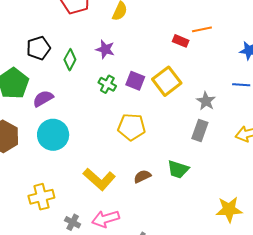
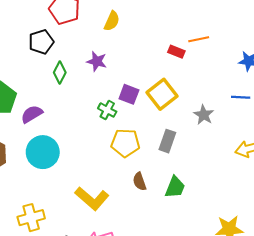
black pentagon: (38, 48) -> (41, 42), moved
green cross: (107, 84) -> (107, 110), moved
gray rectangle: (200, 130) -> (167, 141), moved
green trapezoid: (178, 169) -> (175, 187), turned -85
brown semicircle: (142, 176) -> (140, 182), moved, turned -84

